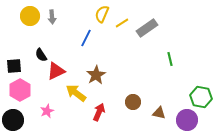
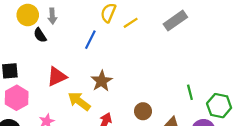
gray rectangle: (147, 28) -> (175, 21), moved
black semicircle: (41, 55) -> (40, 35), moved
green line: (170, 59) -> (190, 92), moved

